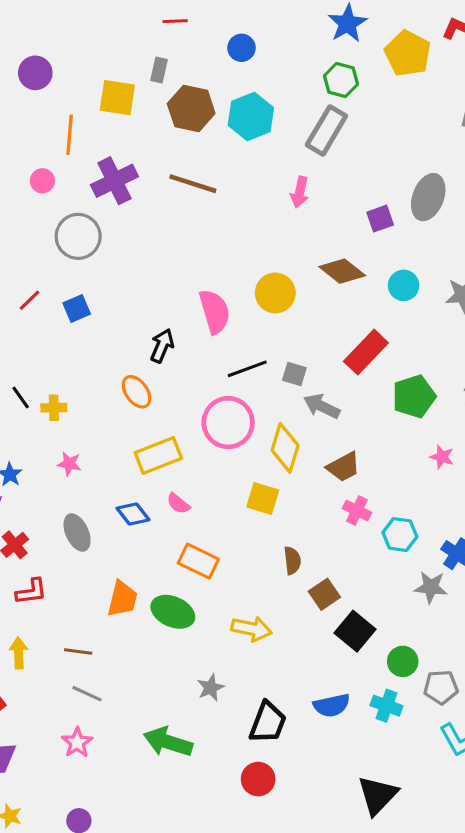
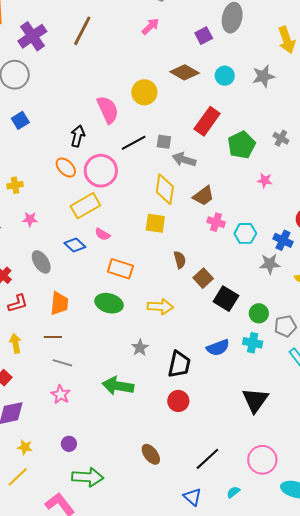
brown line: (193, 184) -> (82, 31), turned -72
pink arrow: (300, 192) -> (150, 26), turned -138
pink circle: (228, 423) -> (101, 171), moved
orange trapezoid: (122, 599) -> (59, 303), moved

